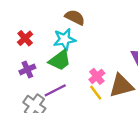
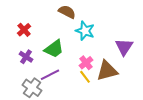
cyan star: (64, 39) -> (85, 31), moved, turned 30
purple cross: (27, 69) -> (26, 57), turned -32

